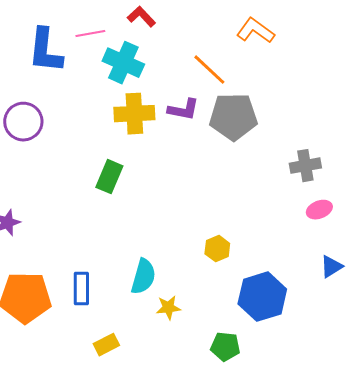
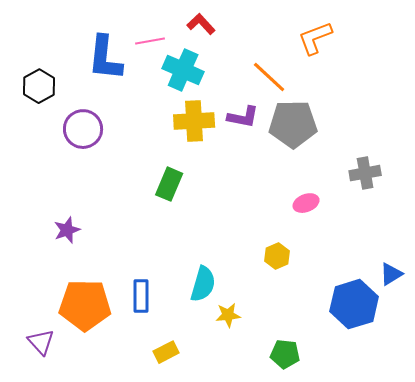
orange L-shape: (255, 31) -> (315, 38), turned -57
pink ellipse: (319, 210) -> (306, 203), moved
blue hexagon: (262, 297) -> (354, 304), moved

